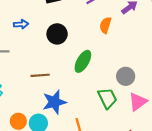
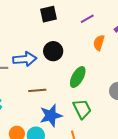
blue arrow: (21, 24) -> (25, 59), moved, size x1.6
green trapezoid: (107, 98) -> (82, 109), moved

